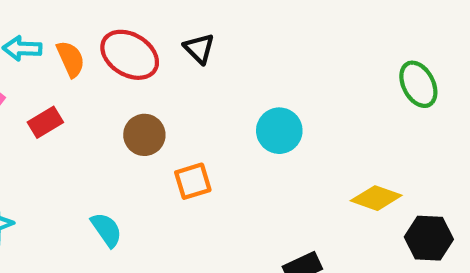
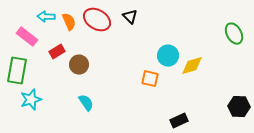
brown circle: (144, 135) -> (79, 65), moved
orange square: (193, 181) -> (150, 79), moved, turned 30
yellow diamond: (376, 198) -> (192, 66), moved, turned -35

